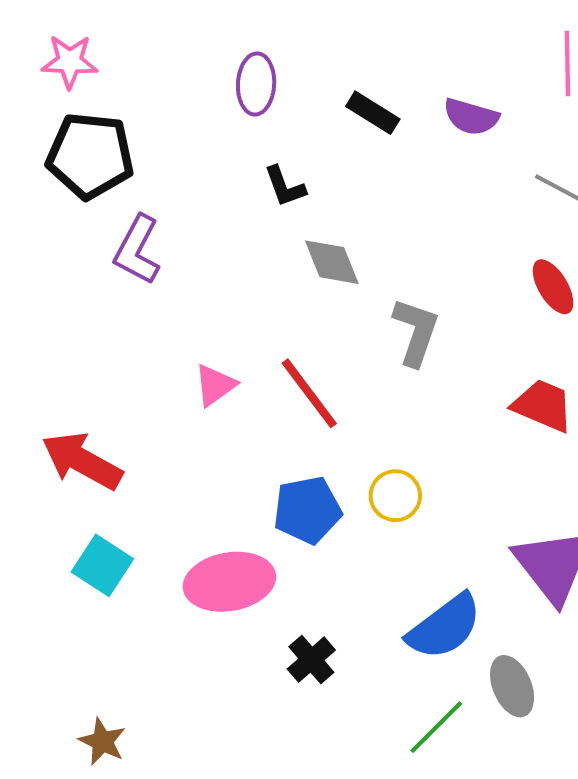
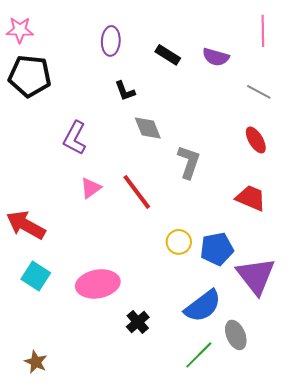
purple L-shape: (137, 250) -> (75, 138), moved
blue pentagon: (307, 510) -> (217, 249), moved

